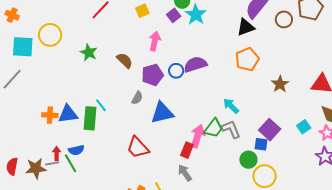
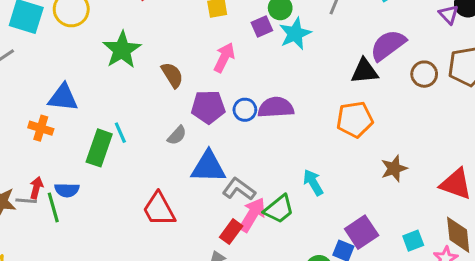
green star: (89, 53) -> (122, 50), size x1.4
blue triangle: (68, 114) -> (63, 98), moved
gray L-shape: (231, 129) -> (239, 189), moved, turned -45

